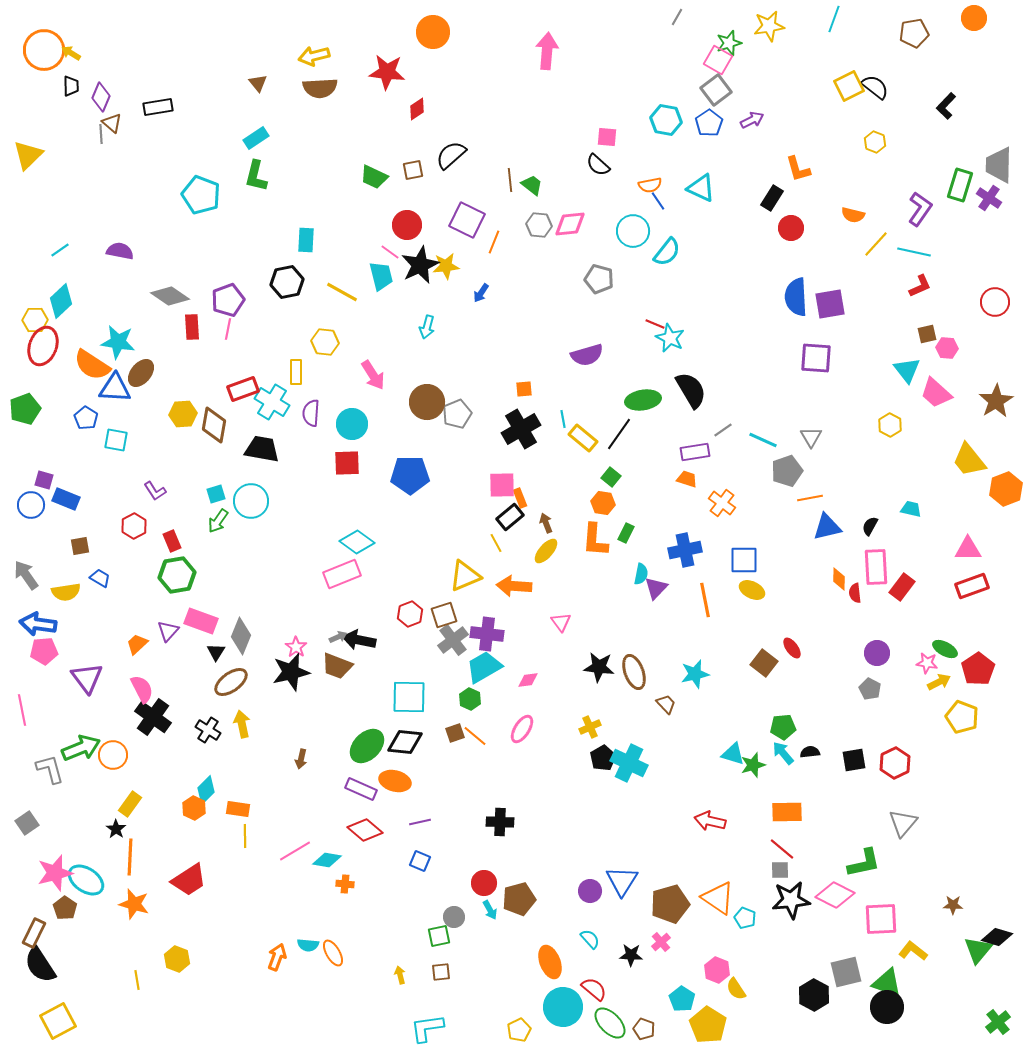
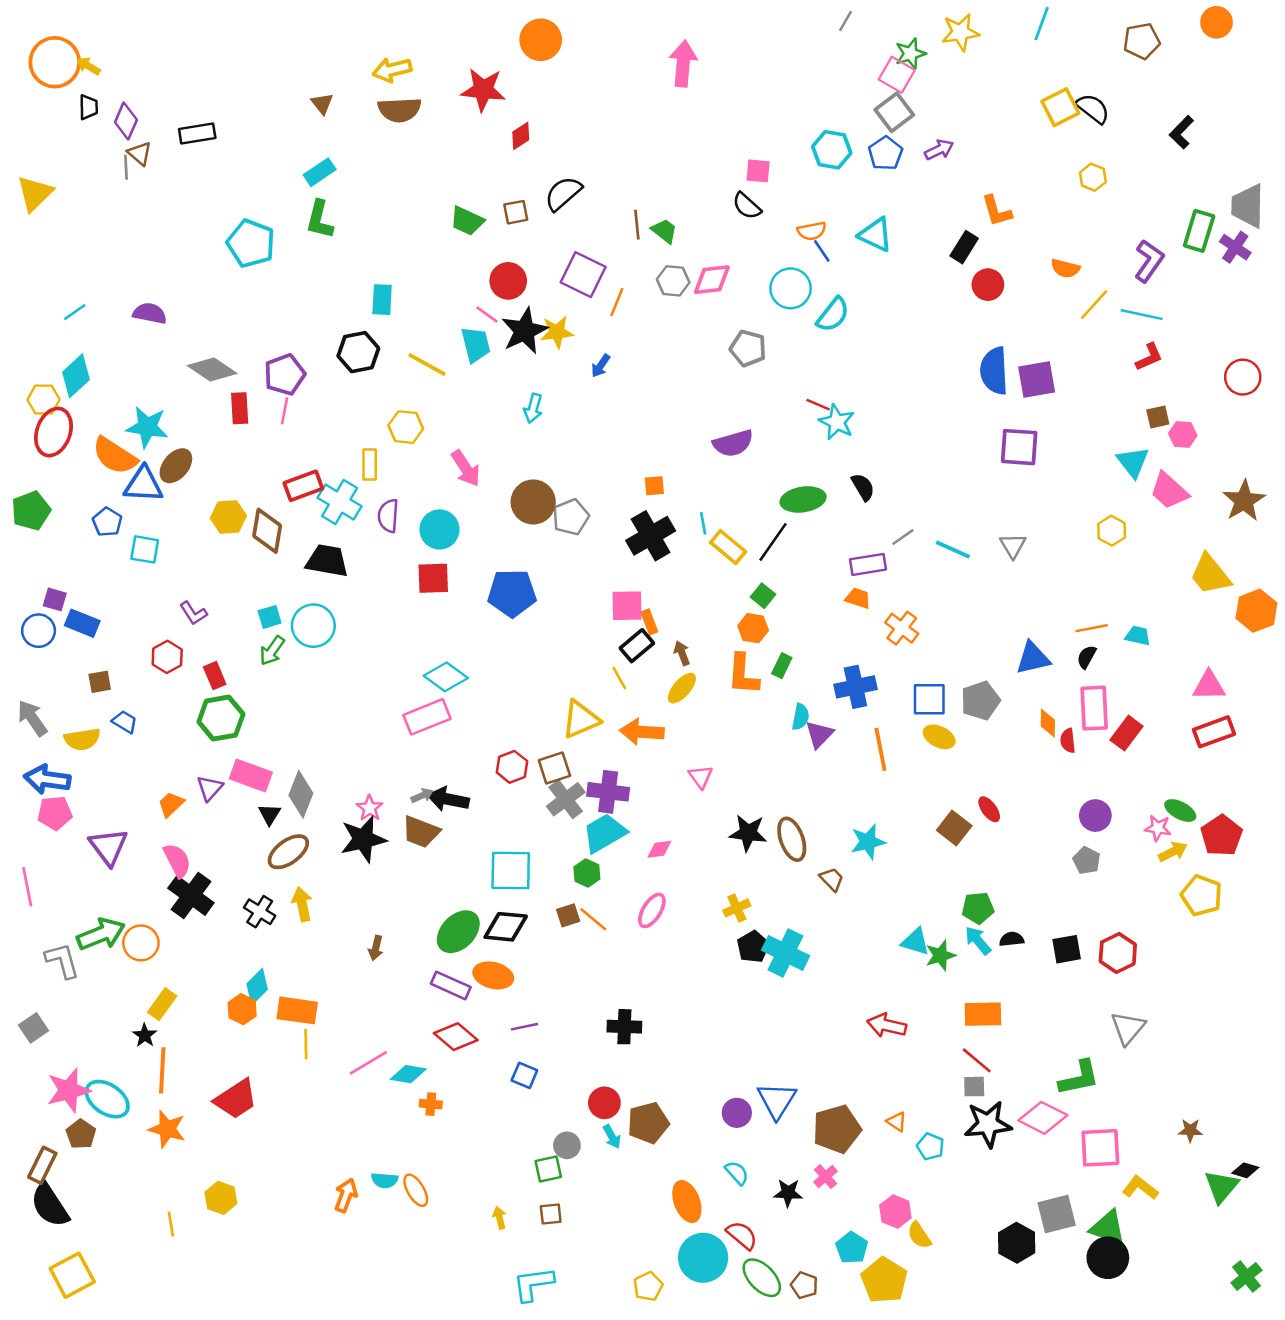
black semicircle: (691, 390) -> (863, 487), size x0.6
gray pentagon: (787, 471) -> (980, 701), moved
orange line: (810, 498) -> (1092, 628), moved
orange rectangle: (238, 809) -> (297, 1010), size x1.4
orange triangle: (718, 898) -> (897, 1122), size x0.5
black diamond: (997, 937) -> (1245, 1170), size x0.7

